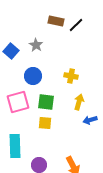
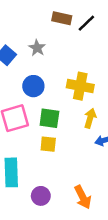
yellow cross: (71, 76) -> (80, 86), size x1.5

